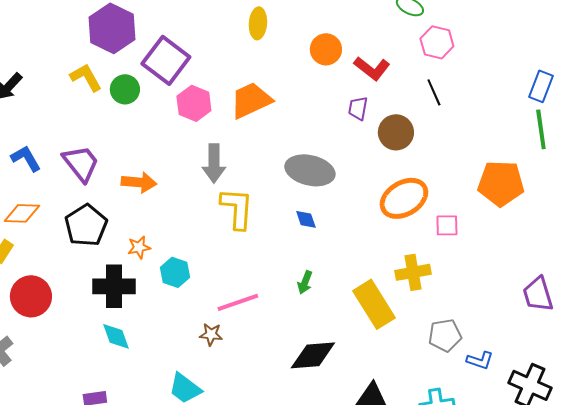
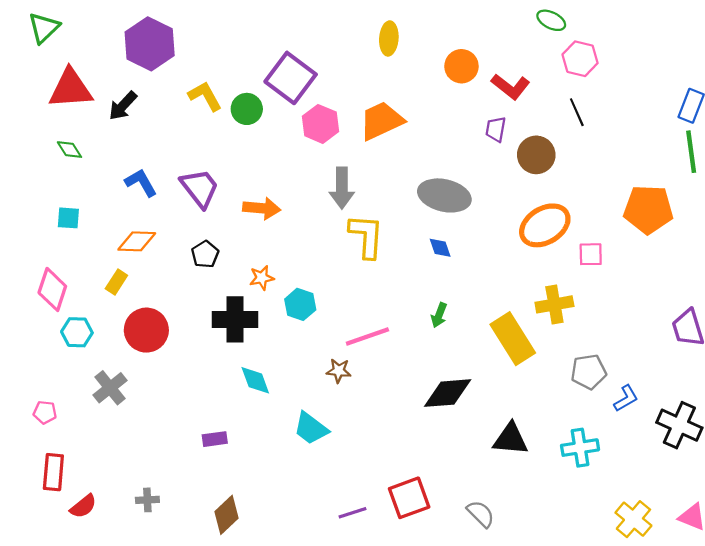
purple hexagon: (112, 28) -> (150, 44), moved
black pentagon: (86, 225) -> (205, 254), size x0.6
cyan diamond: (116, 336) -> (255, 380), moved
blue L-shape: (480, 360) -> (626, 398), turned -48

